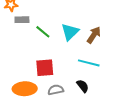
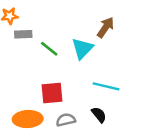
brown arrow: (94, 35) -> (106, 27), moved

